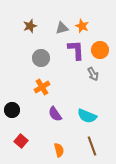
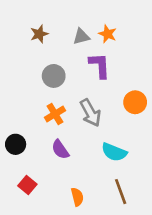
orange circle: (100, 50) -> (135, 102), moved
gray arrow: (93, 74) -> (90, 113), moved, size x1.5
purple semicircle: (55, 114) -> (60, 150), moved

